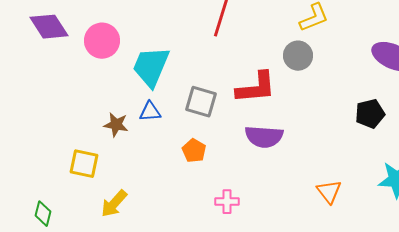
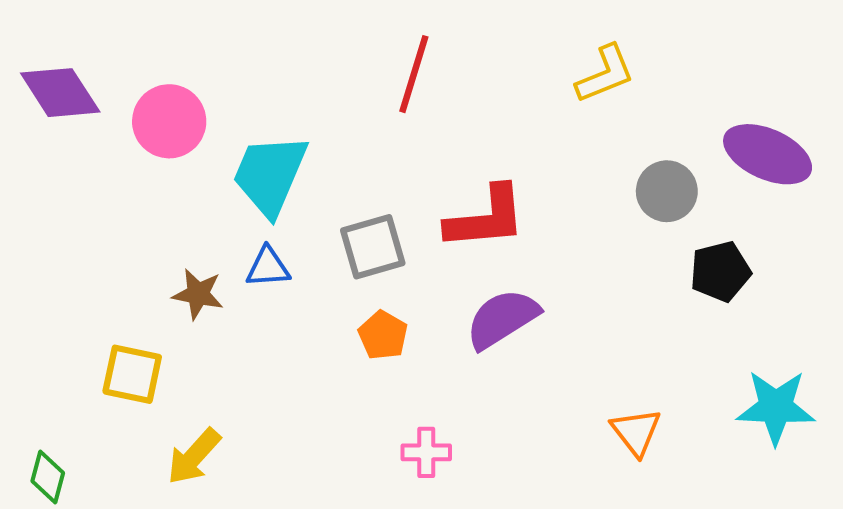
gray circle: (298, 56) -> (667, 191), moved
gray square: (201, 102) -> (373, 247), turned -32
purple semicircle: (264, 137) -> (502, 319), turned 144
orange pentagon: (194, 151) -> (383, 335), moved

